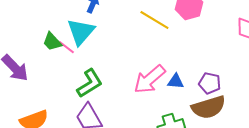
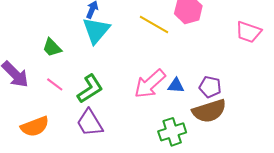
cyan triangle: (81, 32) -> (96, 30), moved
pink line: (66, 47) -> (55, 84), moved

